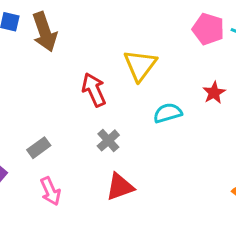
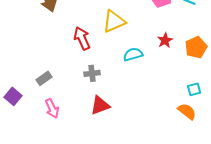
yellow triangle: (140, 65) -> (114, 21), turned 30
gray cross: (108, 140) -> (92, 73), turned 35

